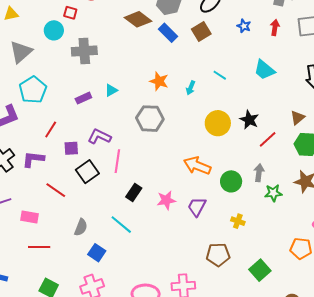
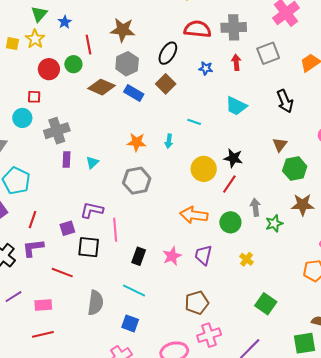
purple rectangle: (83, 98) -> (66, 160), moved, turned -49
red line: (51, 130) -> (33, 220), moved
red line: (268, 139) -> (229, 184), moved
black square: (87, 172) -> (89, 247), turned -35
yellow cross: (238, 221) -> (246, 259), turned 32
gray semicircle: (81, 227) -> (95, 303), size x1.4
red line: (39, 247) -> (43, 334), moved
blue square: (97, 253) -> (130, 323), moved
brown pentagon: (218, 255) -> (197, 303), moved
green square: (260, 270) -> (266, 304), moved

